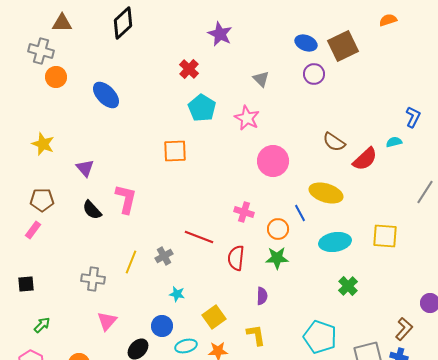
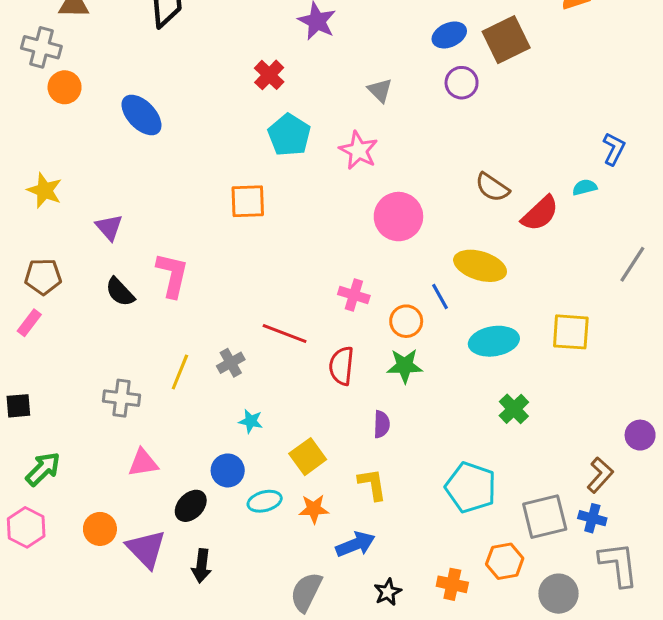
blue ellipse: (306, 43) -> (449, 35), turned -45
pink triangle: (107, 321) -> (143, 463), turned 40
green arrow: (42, 325) -> (43, 469), size x1.4

